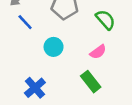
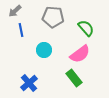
blue line: (25, 22) -> (21, 30), turned 32
pink semicircle: (98, 52) -> (80, 54), size x1.5

